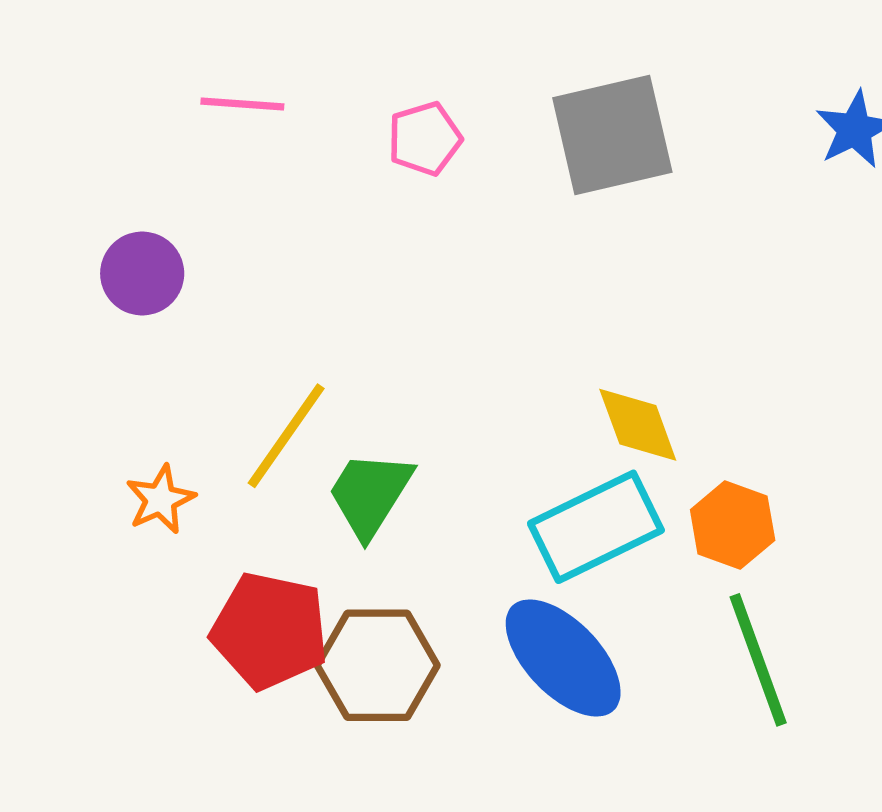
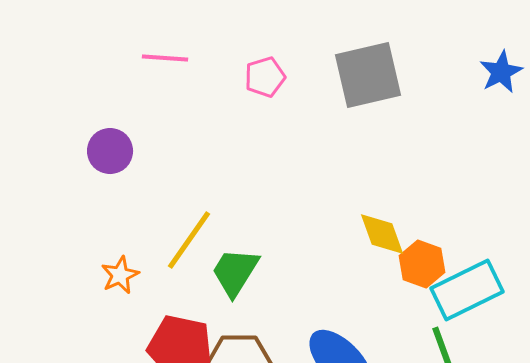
orange hexagon: (733, 525) -> (422, 264), moved
cyan rectangle: (596, 527) -> (467, 290), moved

